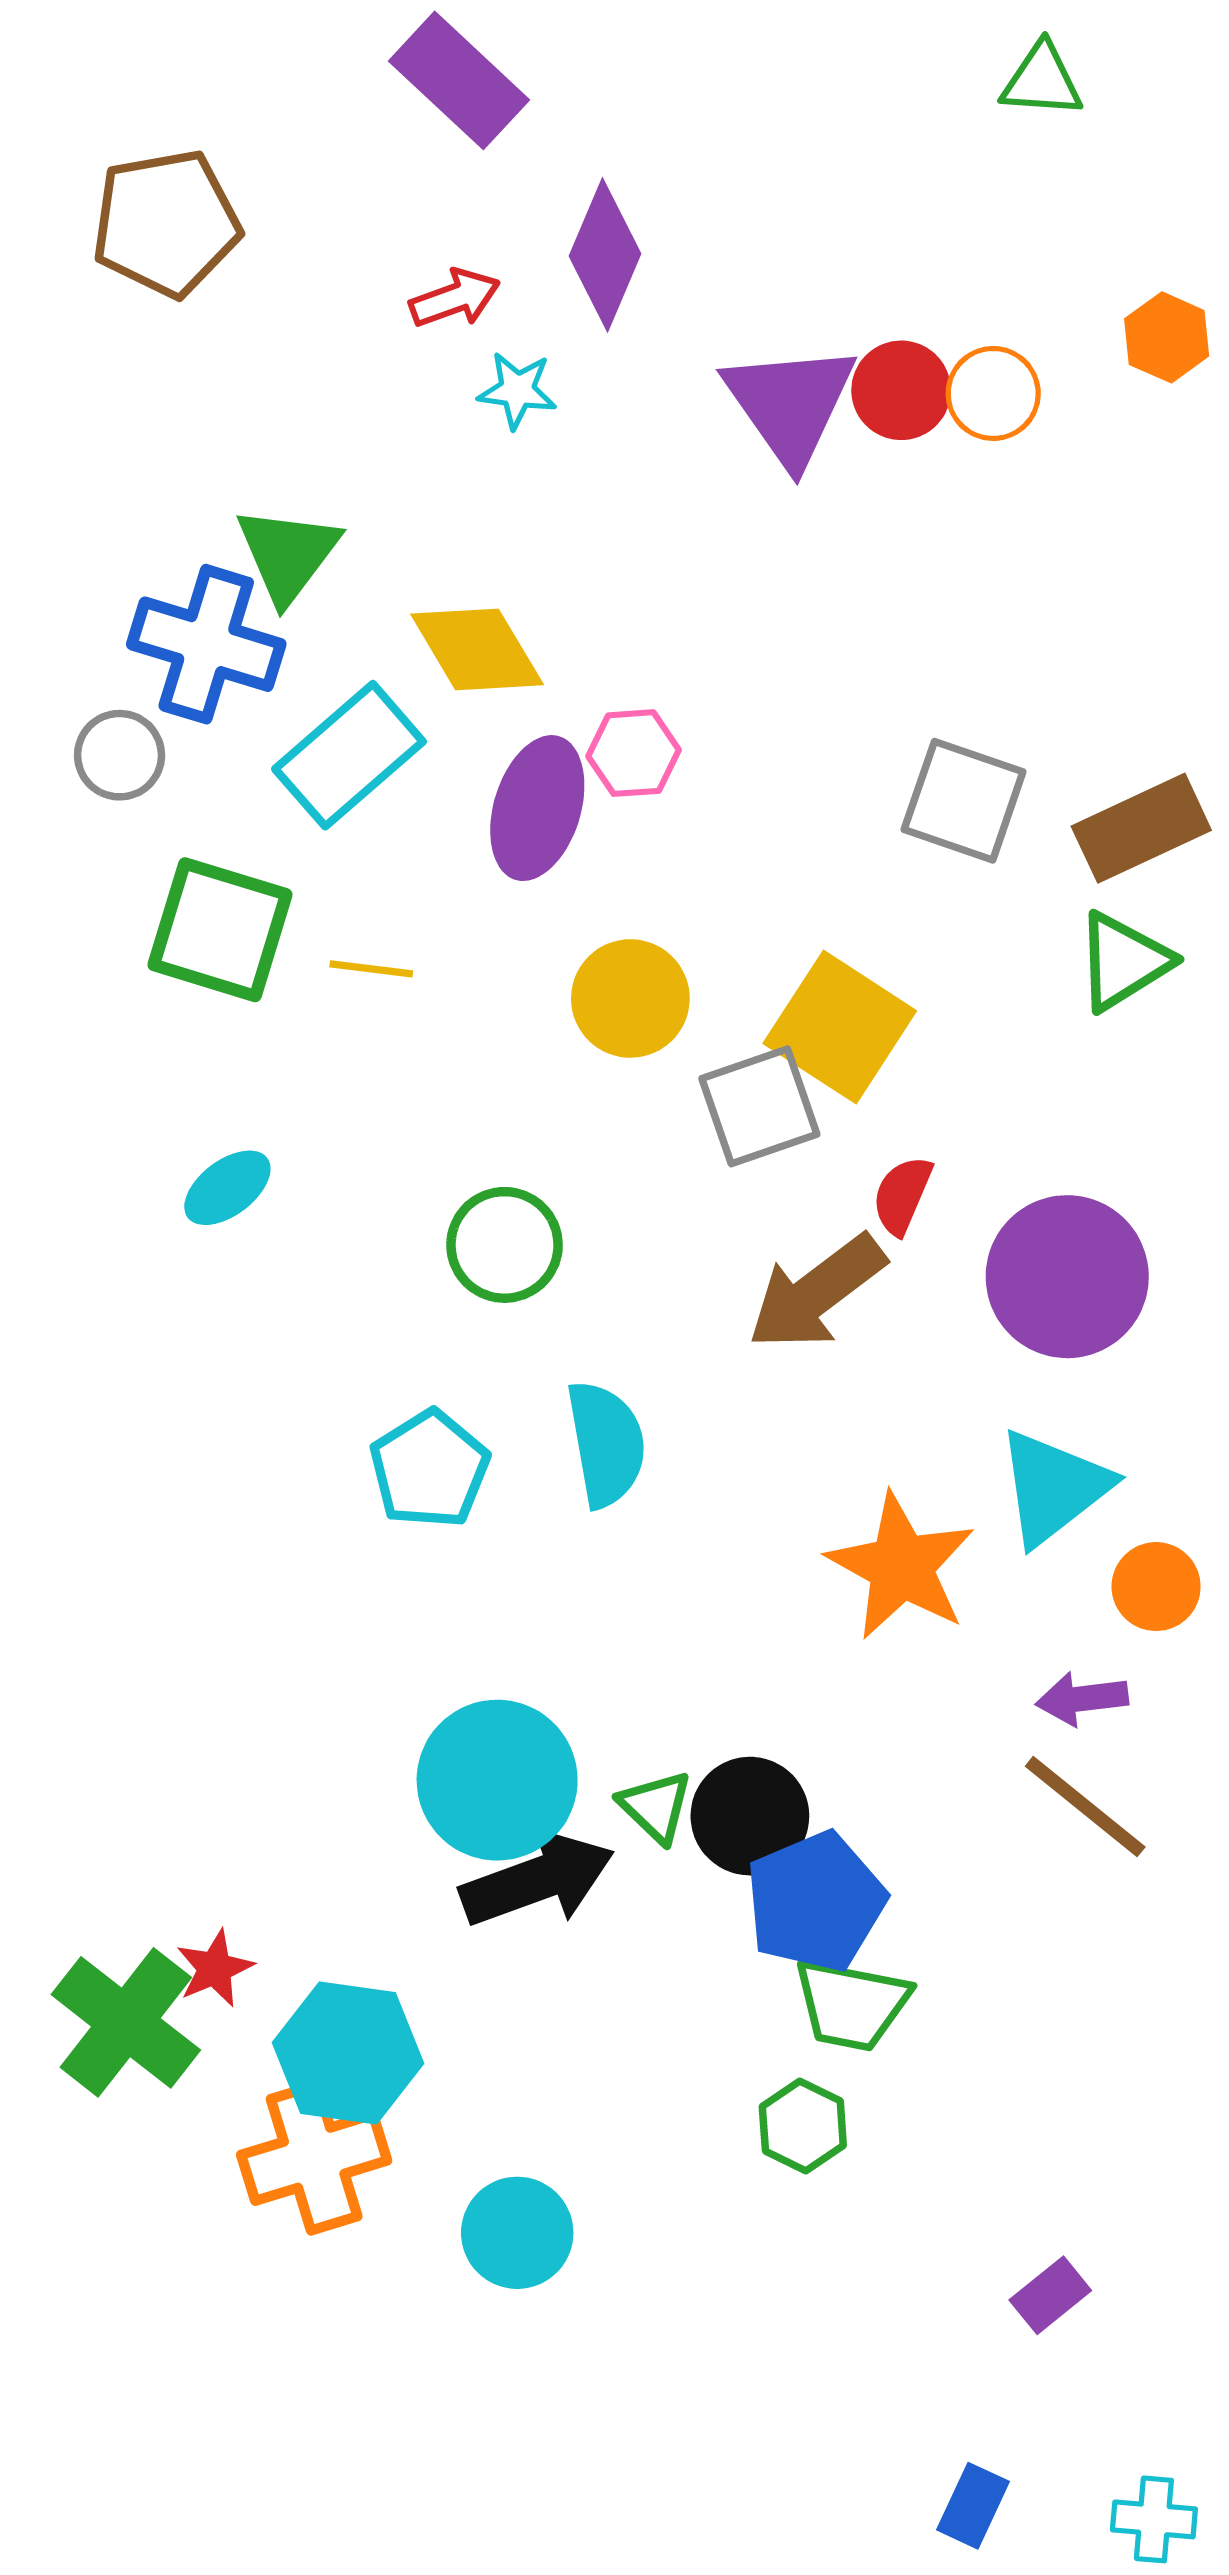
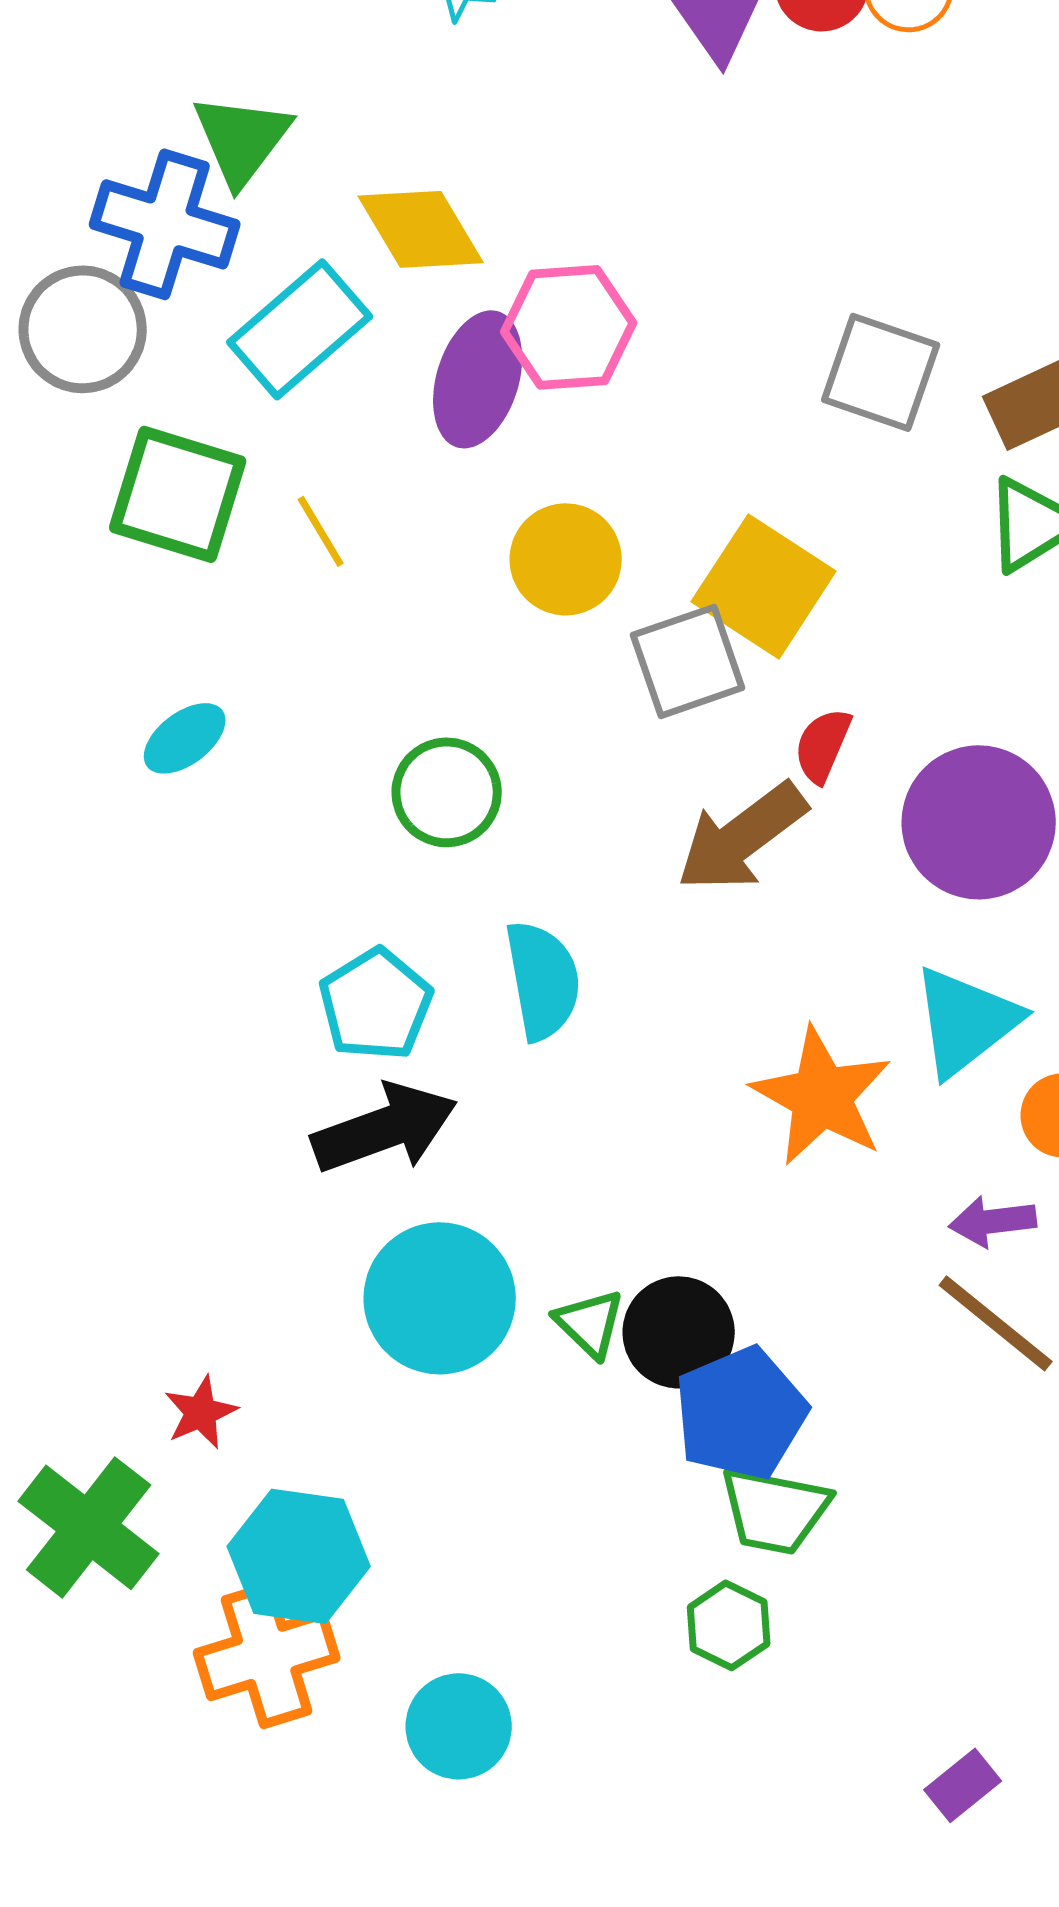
pink hexagon: (634, 753) -> (569, 327), size x1.5
gray circle: (120, 755) -> (83, 329), size x1.5
yellow line: (371, 969) -> (321, 531), turned 52
black arrow: (537, 1880) -> (385, 1128), moved
red star: (215, 1968) -> (201, 1412), moved

